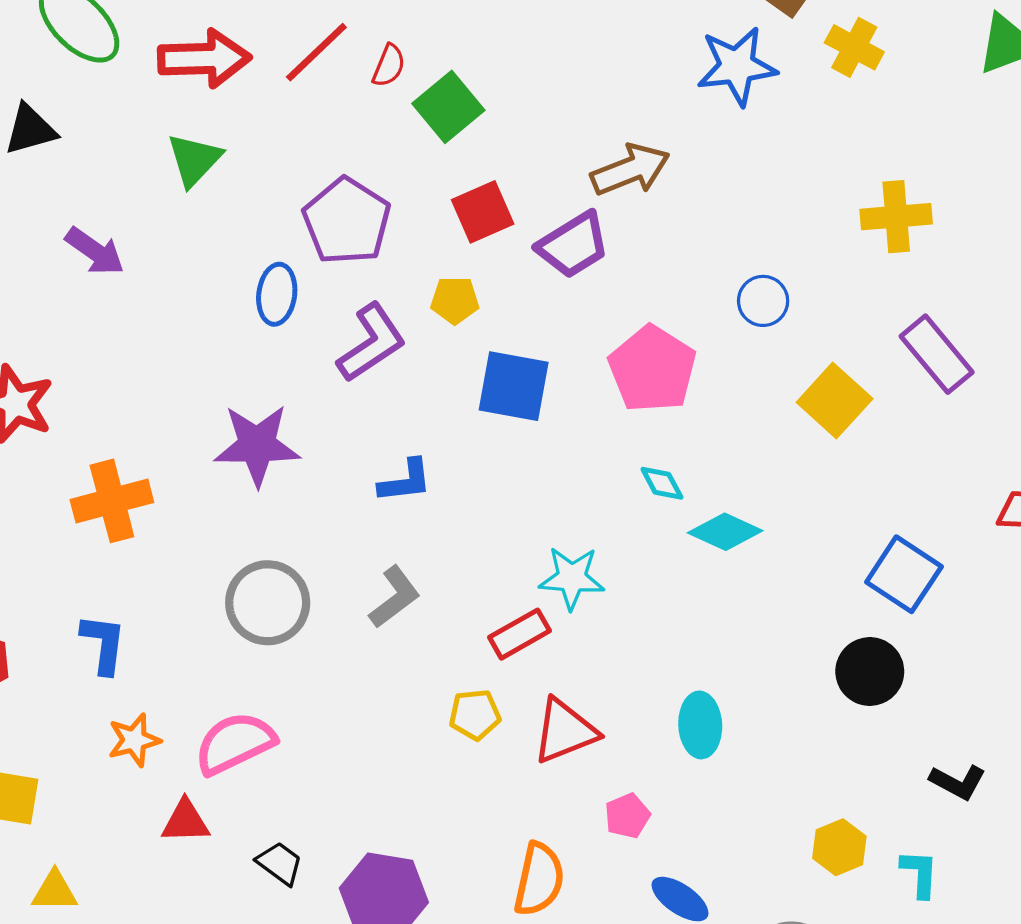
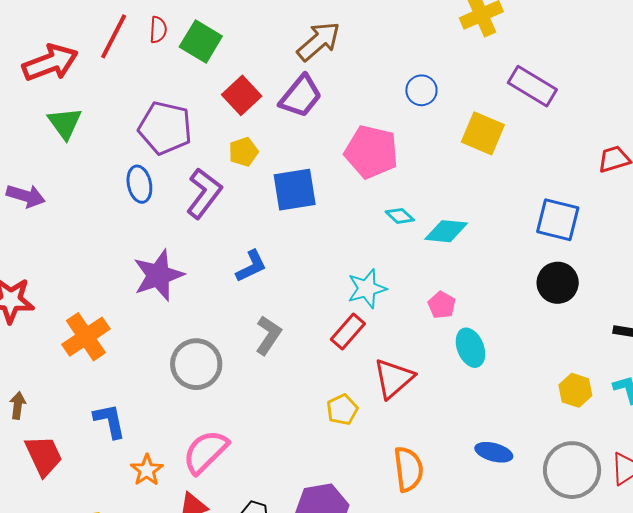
yellow pentagon: (475, 715) -> (342, 410), moved
pink pentagon: (627, 816) -> (442, 305), moved

